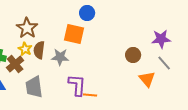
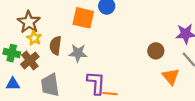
brown star: (27, 28) -> (29, 22), moved
orange square: (74, 34) -> (83, 18), moved
yellow star: (25, 49) -> (34, 38), moved

